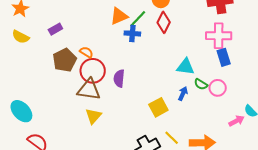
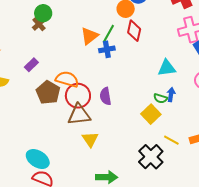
orange semicircle: (86, 52) -> (67, 79), size x1.6
green semicircle: (201, 84) -> (160, 98), moved
cyan ellipse: (21, 111) -> (38, 159), moved

